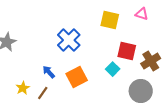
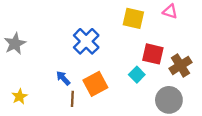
yellow star: (23, 88) -> (20, 96), moved
brown line: (43, 93) -> (72, 99), moved, turned -32

